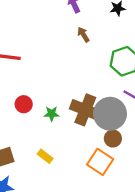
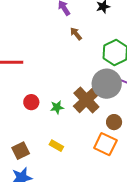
brown cross: (85, 110) -> (86, 100), turned 32
gray circle: (110, 114) -> (107, 84), moved

